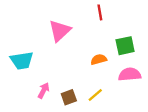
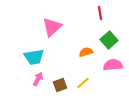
red line: (100, 12) -> (100, 13), moved
green square: (125, 46) -> (109, 40), turned -30
cyan trapezoid: (22, 61) -> (34, 57), moved

